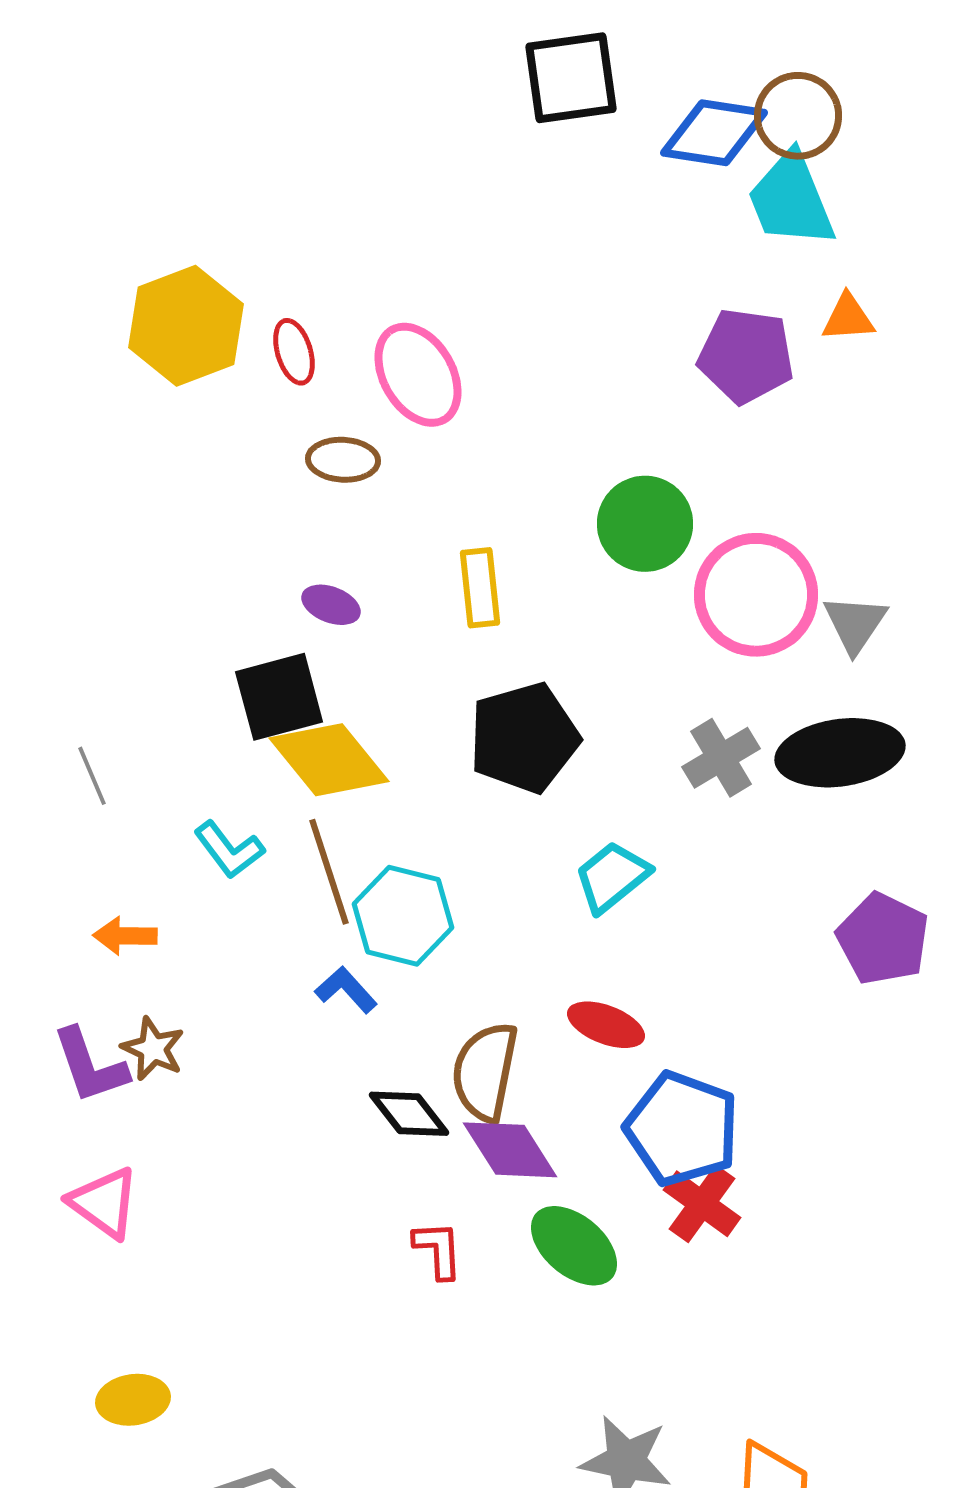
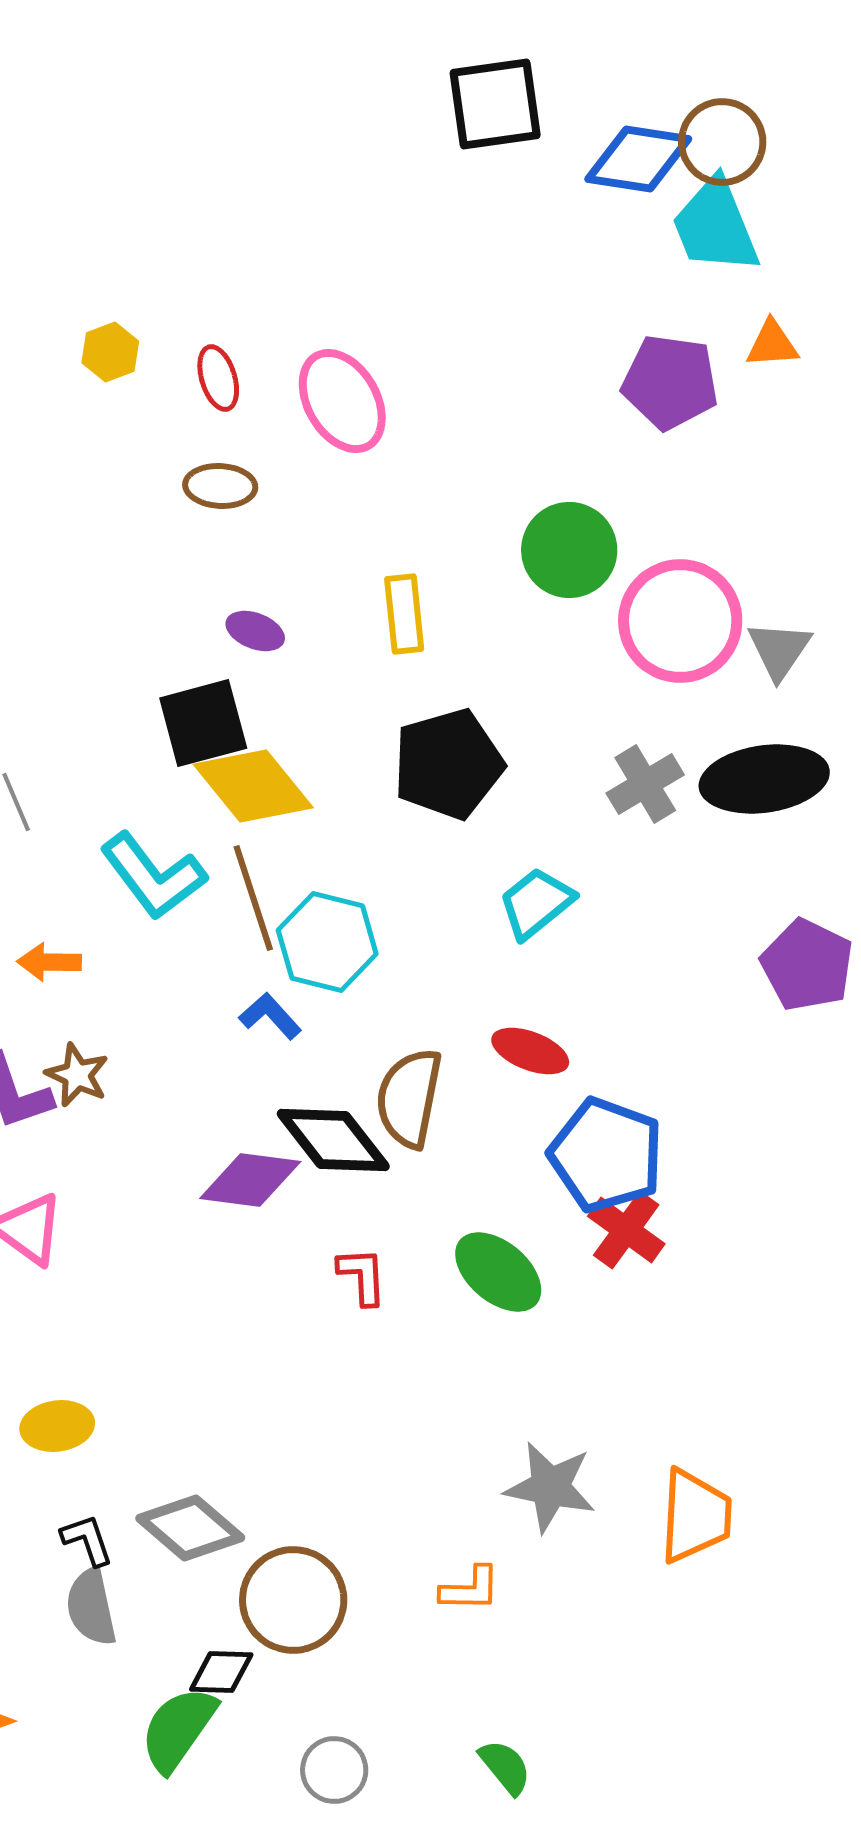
yellow hexagon: (186, 326) -> (110, 352), size x0.5
brown ellipse: (343, 460) -> (220, 486), moved
cyan L-shape: (229, 850) -> (153, 876), size x1.5
black diamond: (409, 1114) -> (333, 1140), size x1.4
purple diamond: (510, 1150) -> (250, 1180), moved, turned -50

